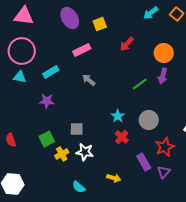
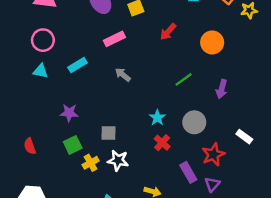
pink circle: (22, 51) -> (43, 40), size x0.7
purple arrow: (163, 76) -> (222, 89), moved
purple star: (47, 101) -> (69, 113), moved

